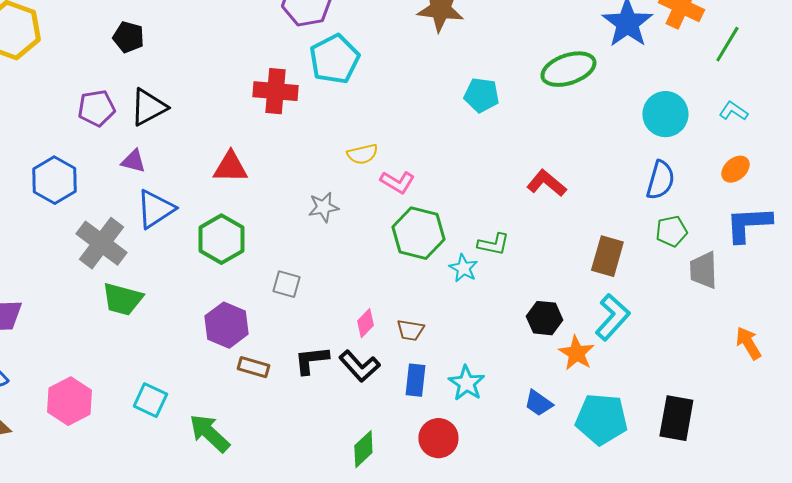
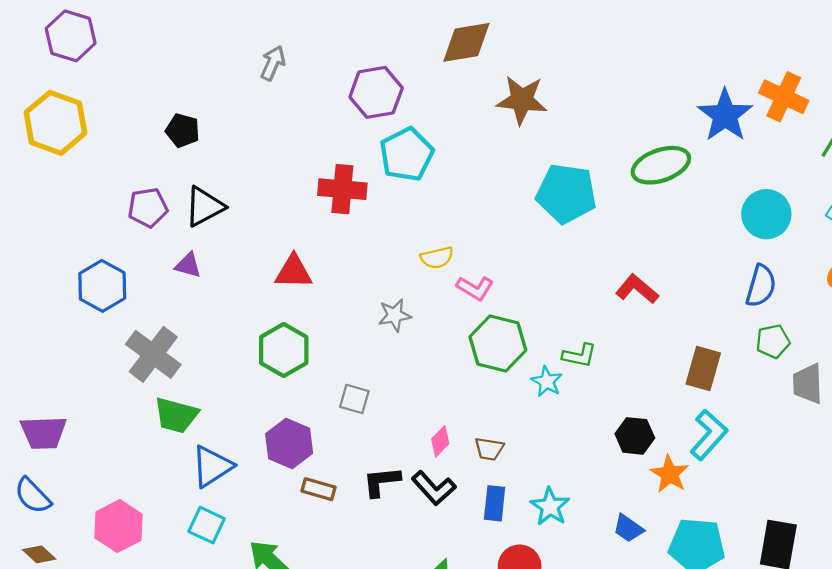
cyan pentagon: (481, 95) -> (566, 193), size x1.6
blue triangle: (155, 209) -> (212, 466), moved

